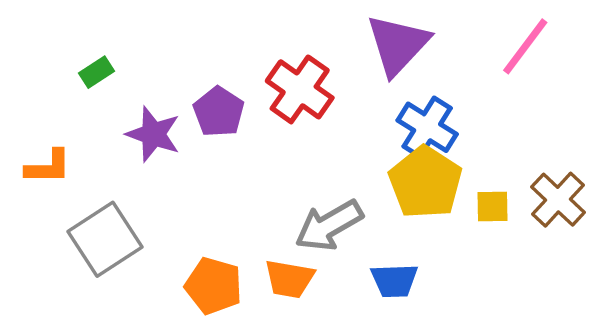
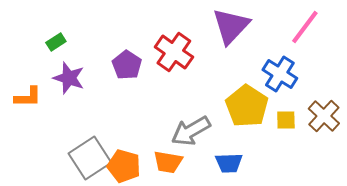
blue cross: (427, 127) -> (280, 74), moved
purple star: (153, 134) -> (69, 78), moved
gray square: (105, 239) -> (90, 158), moved

